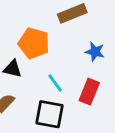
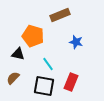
red rectangle: (89, 92) -> (71, 82), moved

